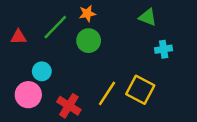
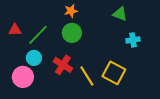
green line: (55, 27) -> (38, 35), moved
yellow line: (107, 93) -> (87, 76), turned -65
red cross: (69, 106) -> (63, 65), moved

